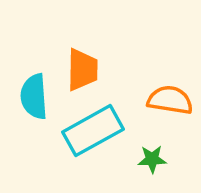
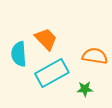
orange trapezoid: (82, 70) -> (46, 39), turned -45

